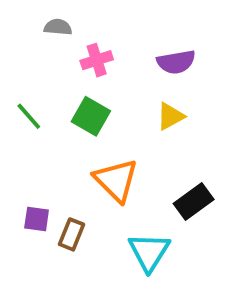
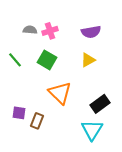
gray semicircle: (58, 27) -> (30, 30), moved
cyan triangle: (149, 252) -> (92, 130), moved

